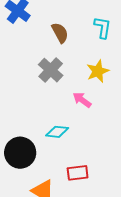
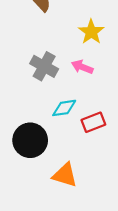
gray cross: (51, 70) -> (44, 66), moved
red rectangle: (78, 173) -> (93, 122), moved

